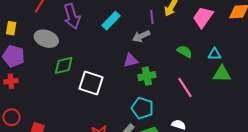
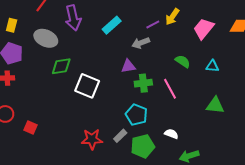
purple line: (152, 17) -> (153, 25), turned 64
green triangle: (222, 74) -> (215, 105), moved
pink line: (185, 87) -> (170, 89), moved

